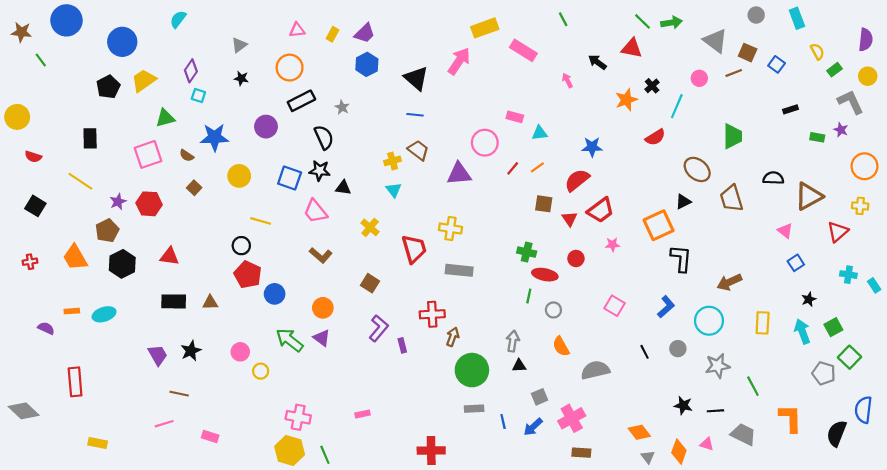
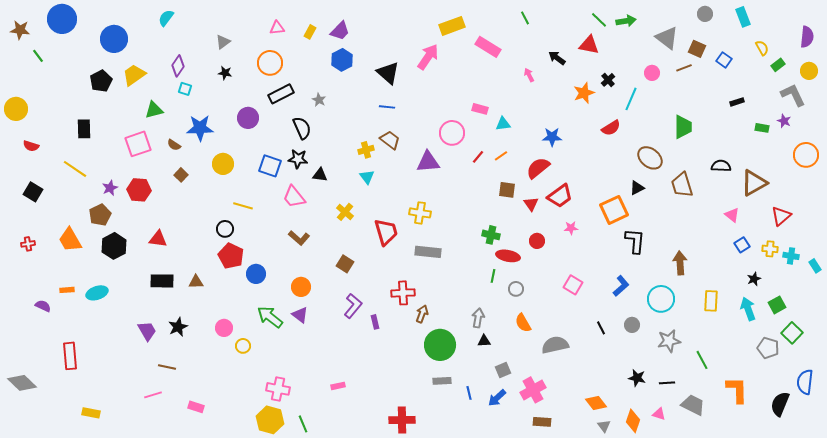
yellow cross: (860, 206) -> (770, 249), moved
brown arrow: (729, 282) -> (680, 263), turned 110

